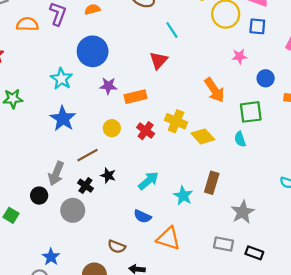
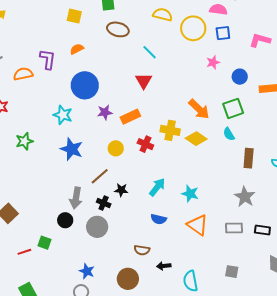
orange arrow: (214, 90) -> (199, 109), moved
brown rectangle: (212, 183) -> (249, 158), moved
orange triangle: (168, 238) -> (197, 225), moved, turned 30

